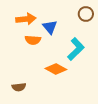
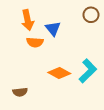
orange arrow: (26, 19) -> (28, 20), turned 84
cyan L-shape: (76, 49) -> (88, 71), moved

